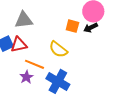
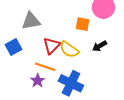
black arrow: (91, 28) -> (100, 46), moved
red triangle: (19, 45) -> (52, 46), moved, turned -30

